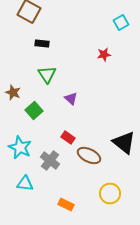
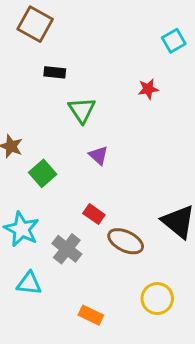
green triangle: (47, 74) -> (82, 110), moved

